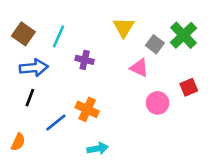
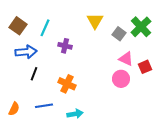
pink triangle: (139, 68) -> (126, 59), moved
black line: (30, 98) -> (34, 74), moved
blue line: (56, 122) -> (44, 106), moved, turned 30

